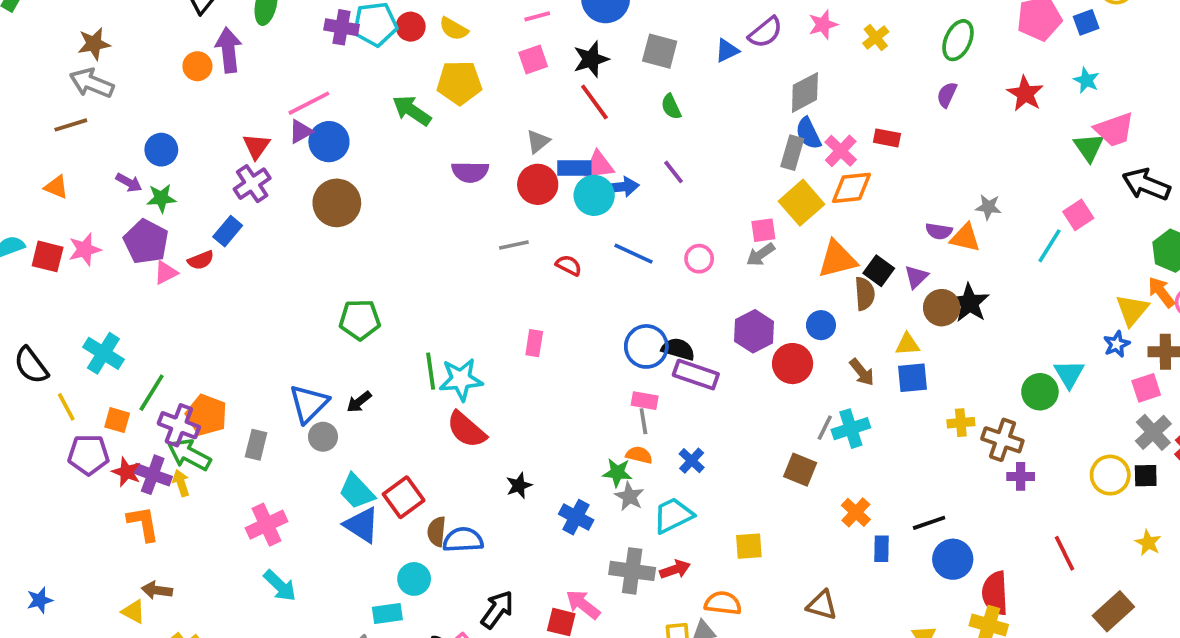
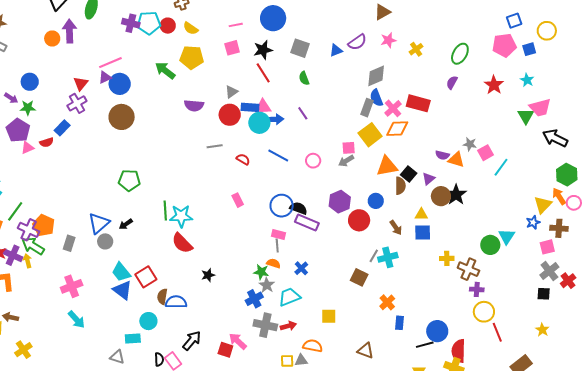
red rectangle: (887, 138) -> (418, 103), size x1.6
pink square: (1078, 215) -> (486, 153), moved
pink rectangle: (534, 343) -> (238, 200), moved, turned -40
yellow circle: (1110, 475) -> (484, 312), moved
blue cross: (576, 517) -> (254, 299), moved, turned 30
black line: (929, 523) -> (425, 345), moved

